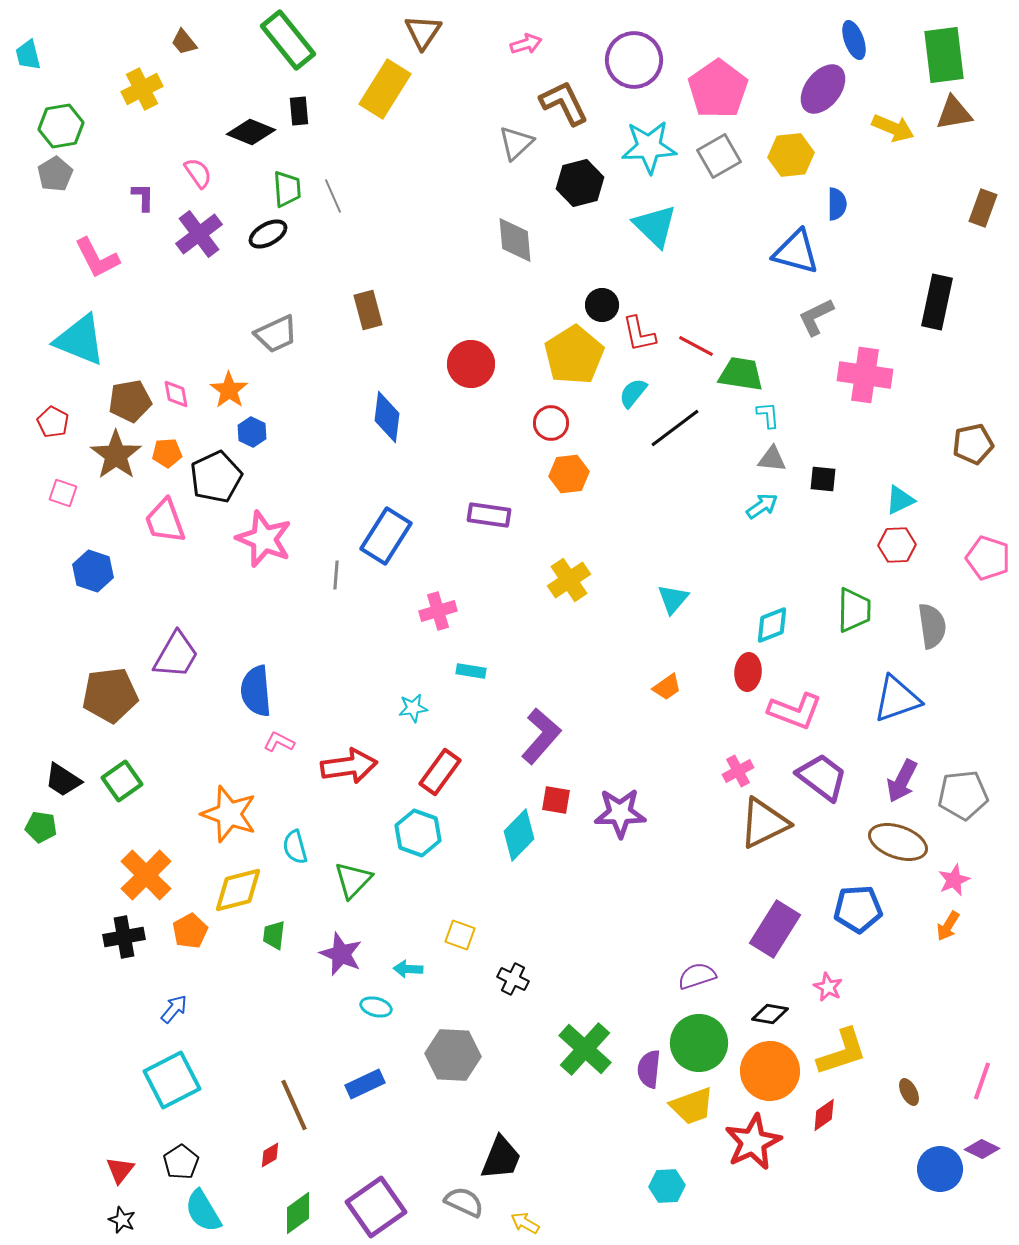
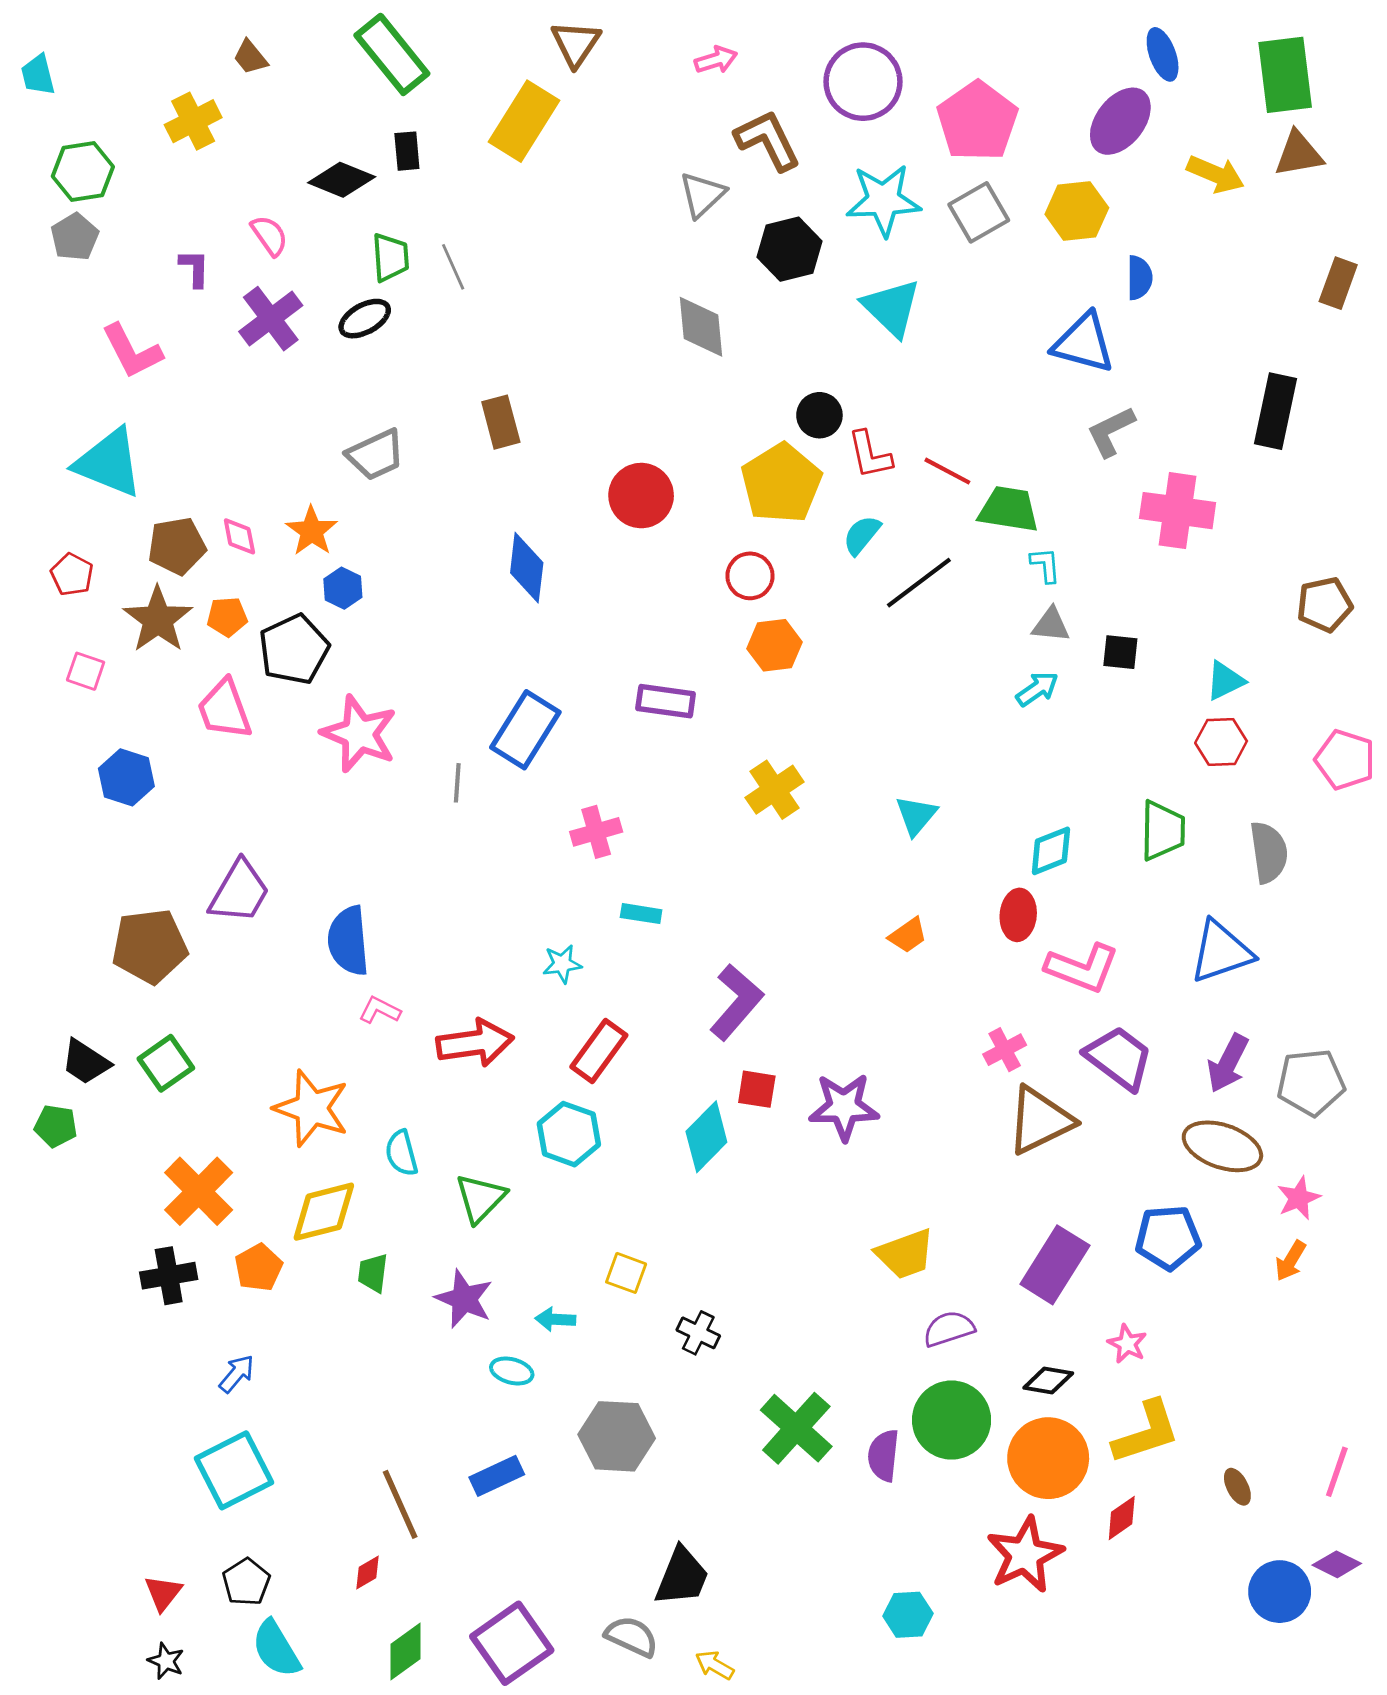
yellow trapezoid: (692, 1106) -> (905, 1254), moved

